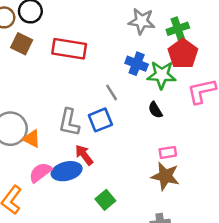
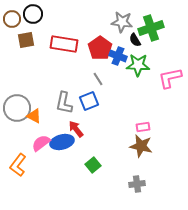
green cross: (178, 29) -> (151, 28), size x1.4
brown square: (22, 44) -> (26, 40), turned -36
red pentagon: (183, 54) -> (100, 48), moved
black semicircle: (155, 110) -> (135, 40), moved

